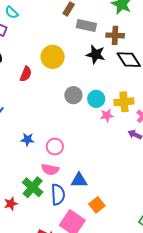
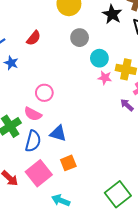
red semicircle: (26, 74) -> (34, 38), moved
gray circle: (73, 95) -> (80, 38), moved
blue star: (27, 139) -> (11, 63), moved

